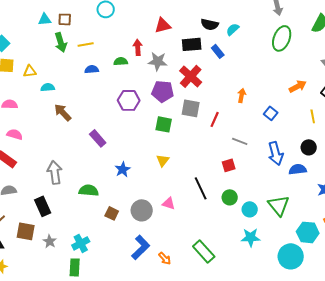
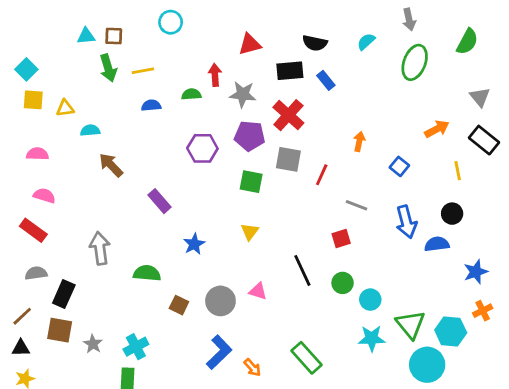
cyan semicircle: (233, 29) -> (366, 42), moved
green triangle: (279, 205) -> (410, 325), moved
black rectangle: (43, 206) -> (64, 294), moved, turned 48

